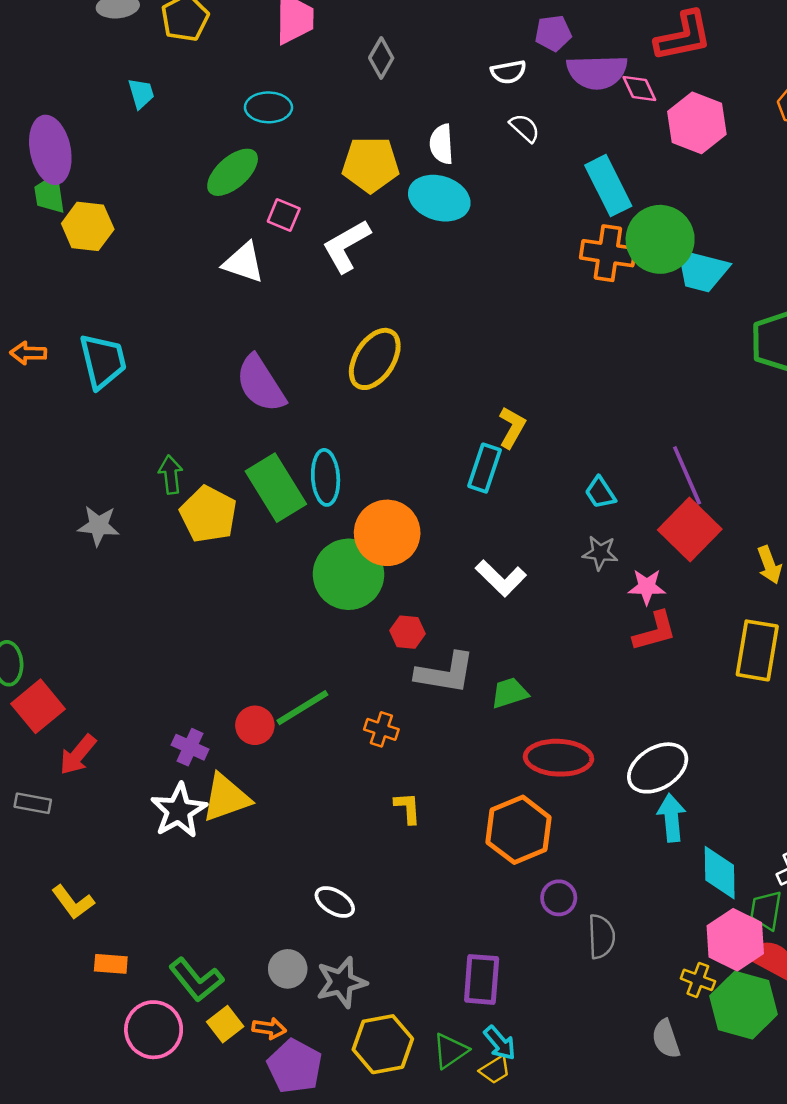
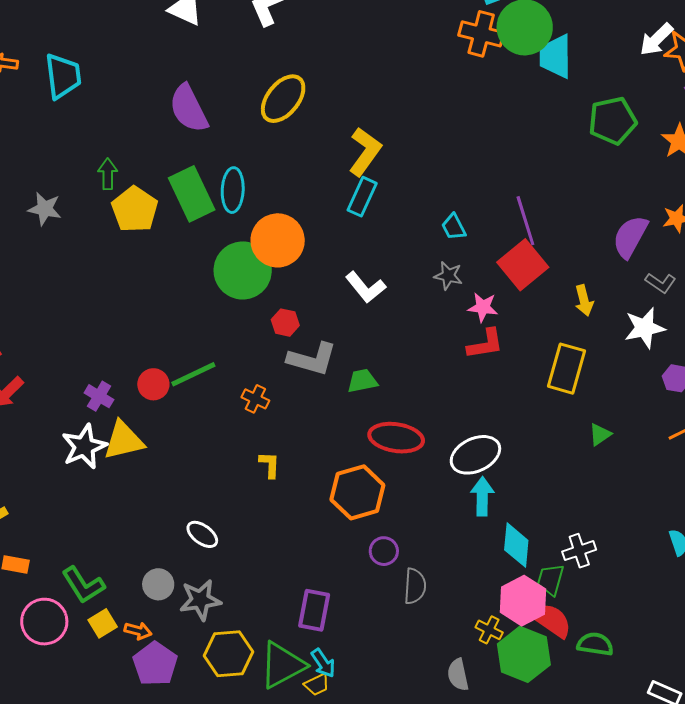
cyan trapezoid: (702, 271) -> (556, 56), turned 69
yellow L-shape: (512, 427) -> (365, 152), moved, size x1.4
green triangle: (450, 1051) -> (282, 665), size x1.6

